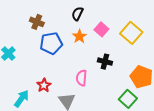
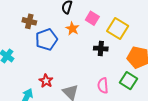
yellow square: (131, 33) -> (118, 29), moved
pink semicircle: (81, 78) -> (103, 86), moved

